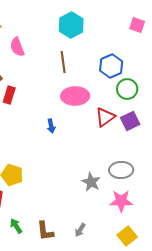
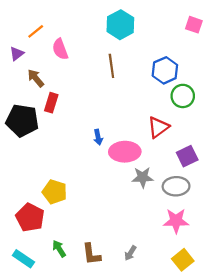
pink ellipse: (75, 96) -> (125, 152), moved
purple square: (130, 121) -> (187, 156), moved
gray star: (91, 182) -> (143, 177), moved, turned -30

